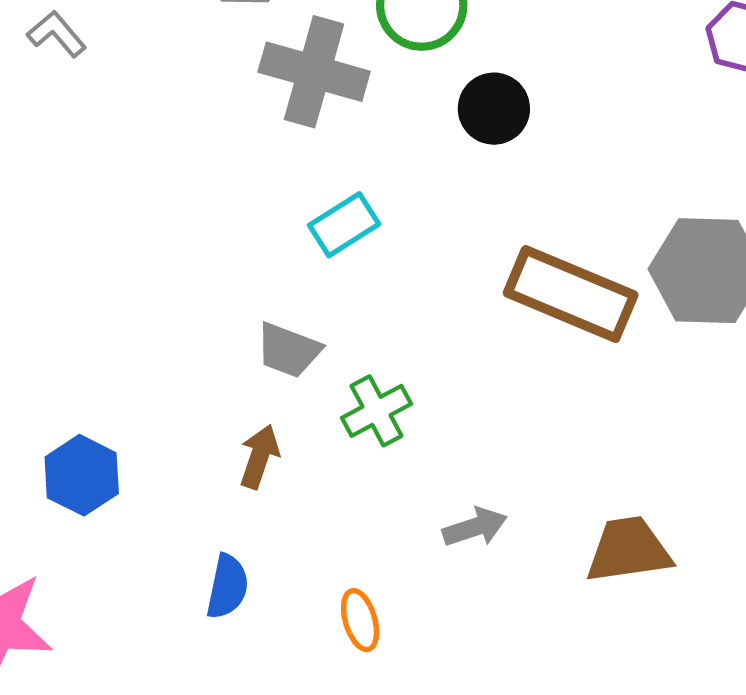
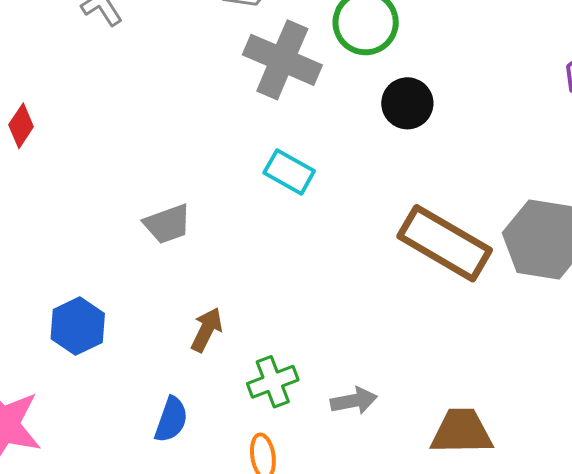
cyan rectangle: (344, 225) -> (289, 172), turned 54
gray trapezoid: (288, 350) -> (167, 224), moved, turned -48
green cross: (376, 411) -> (273, 382), moved

